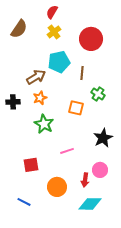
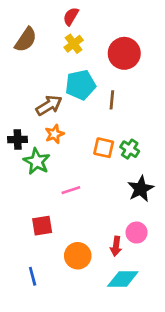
green cross: (98, 94) -> (130, 149), moved
green star: (44, 124) -> (37, 161), moved
pink line: (67, 151) -> (71, 190), moved
blue line: (24, 202) -> (33, 276), turned 48

